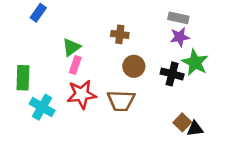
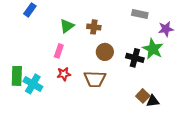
purple star: (180, 37) -> (166, 29), moved
green triangle: (71, 47) -> (67, 26), moved
green rectangle: (23, 78) -> (17, 76), moved
red star: (82, 94) -> (64, 74), size x0.6

